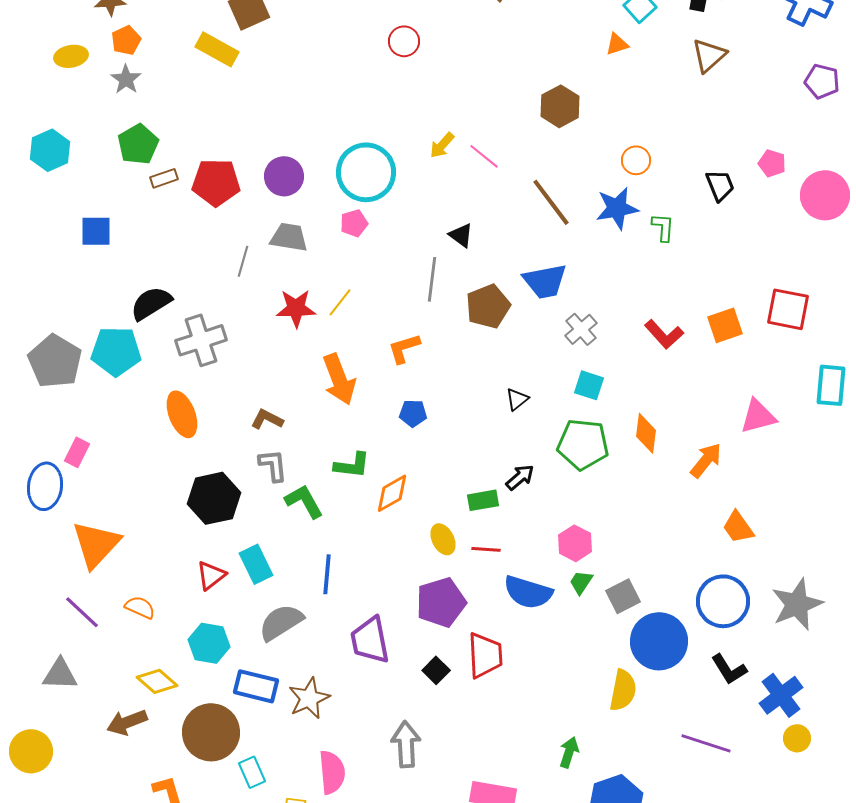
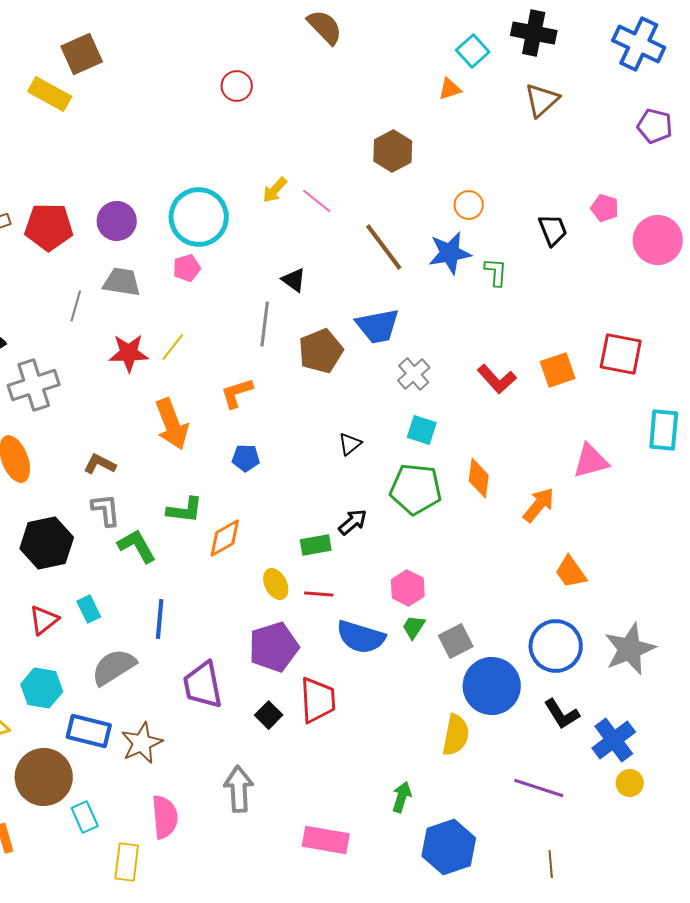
cyan rectangle: (256, 564) -> (89, 609), size x0.7

